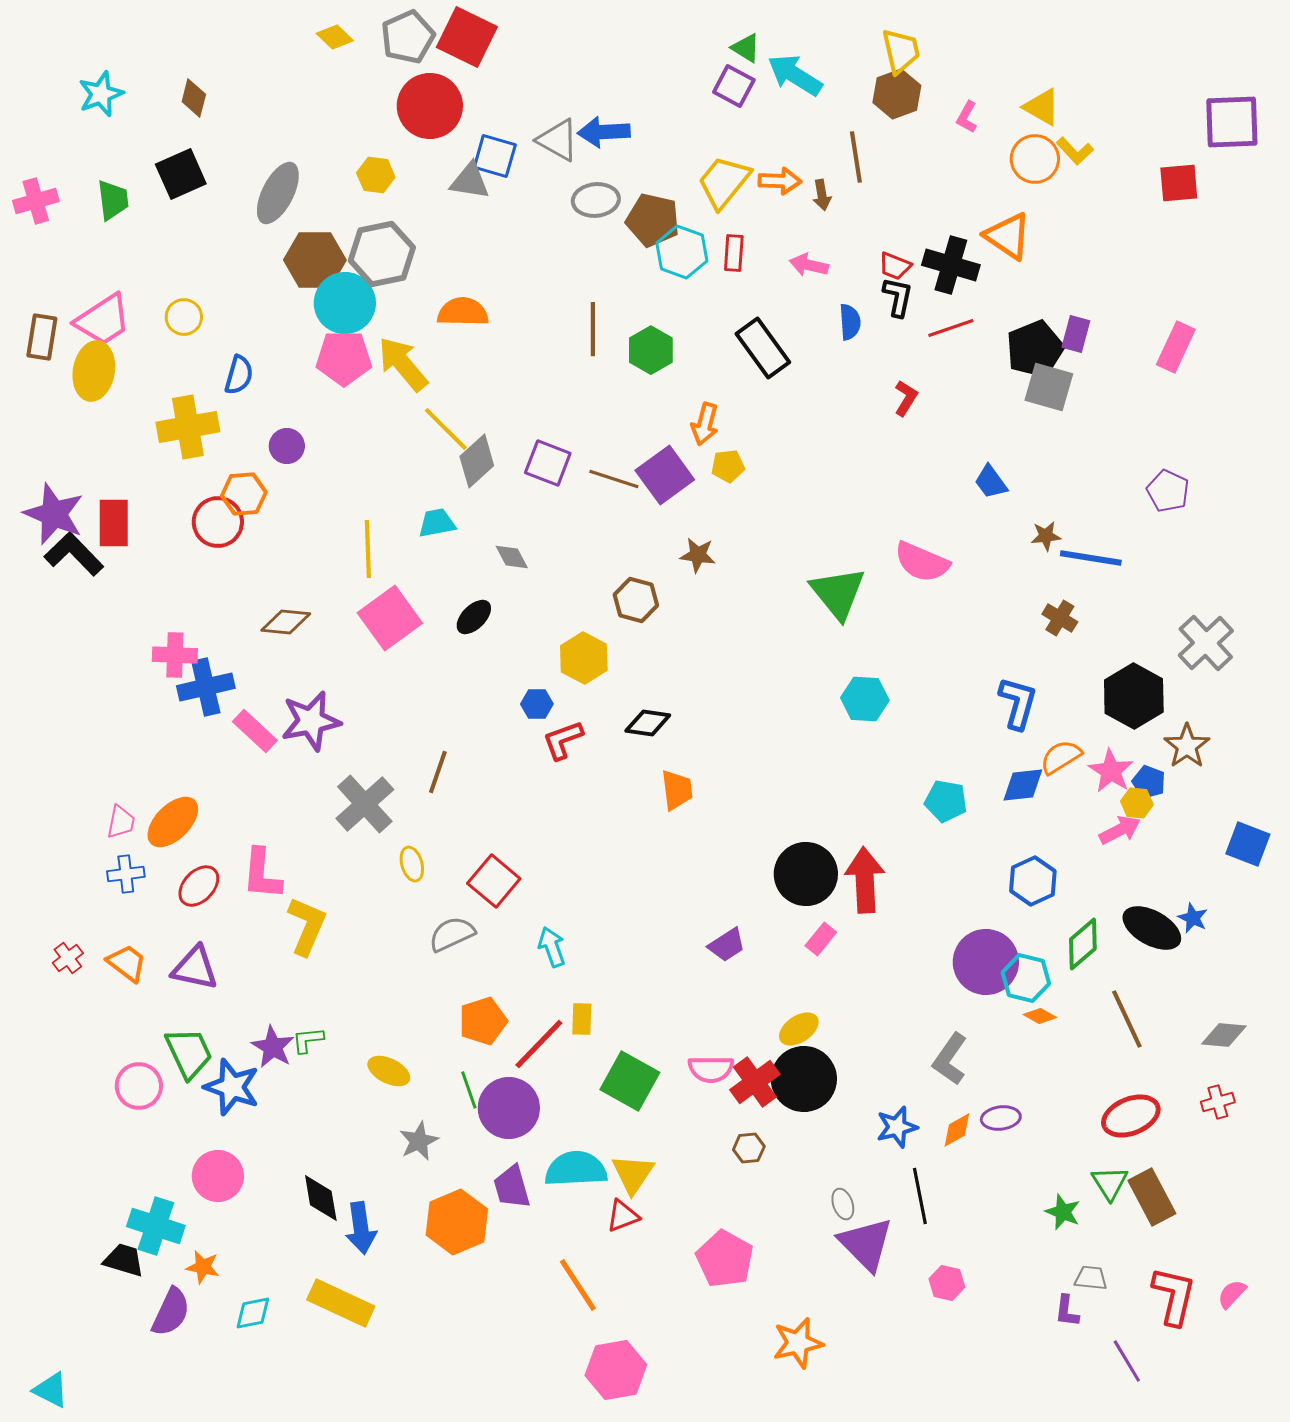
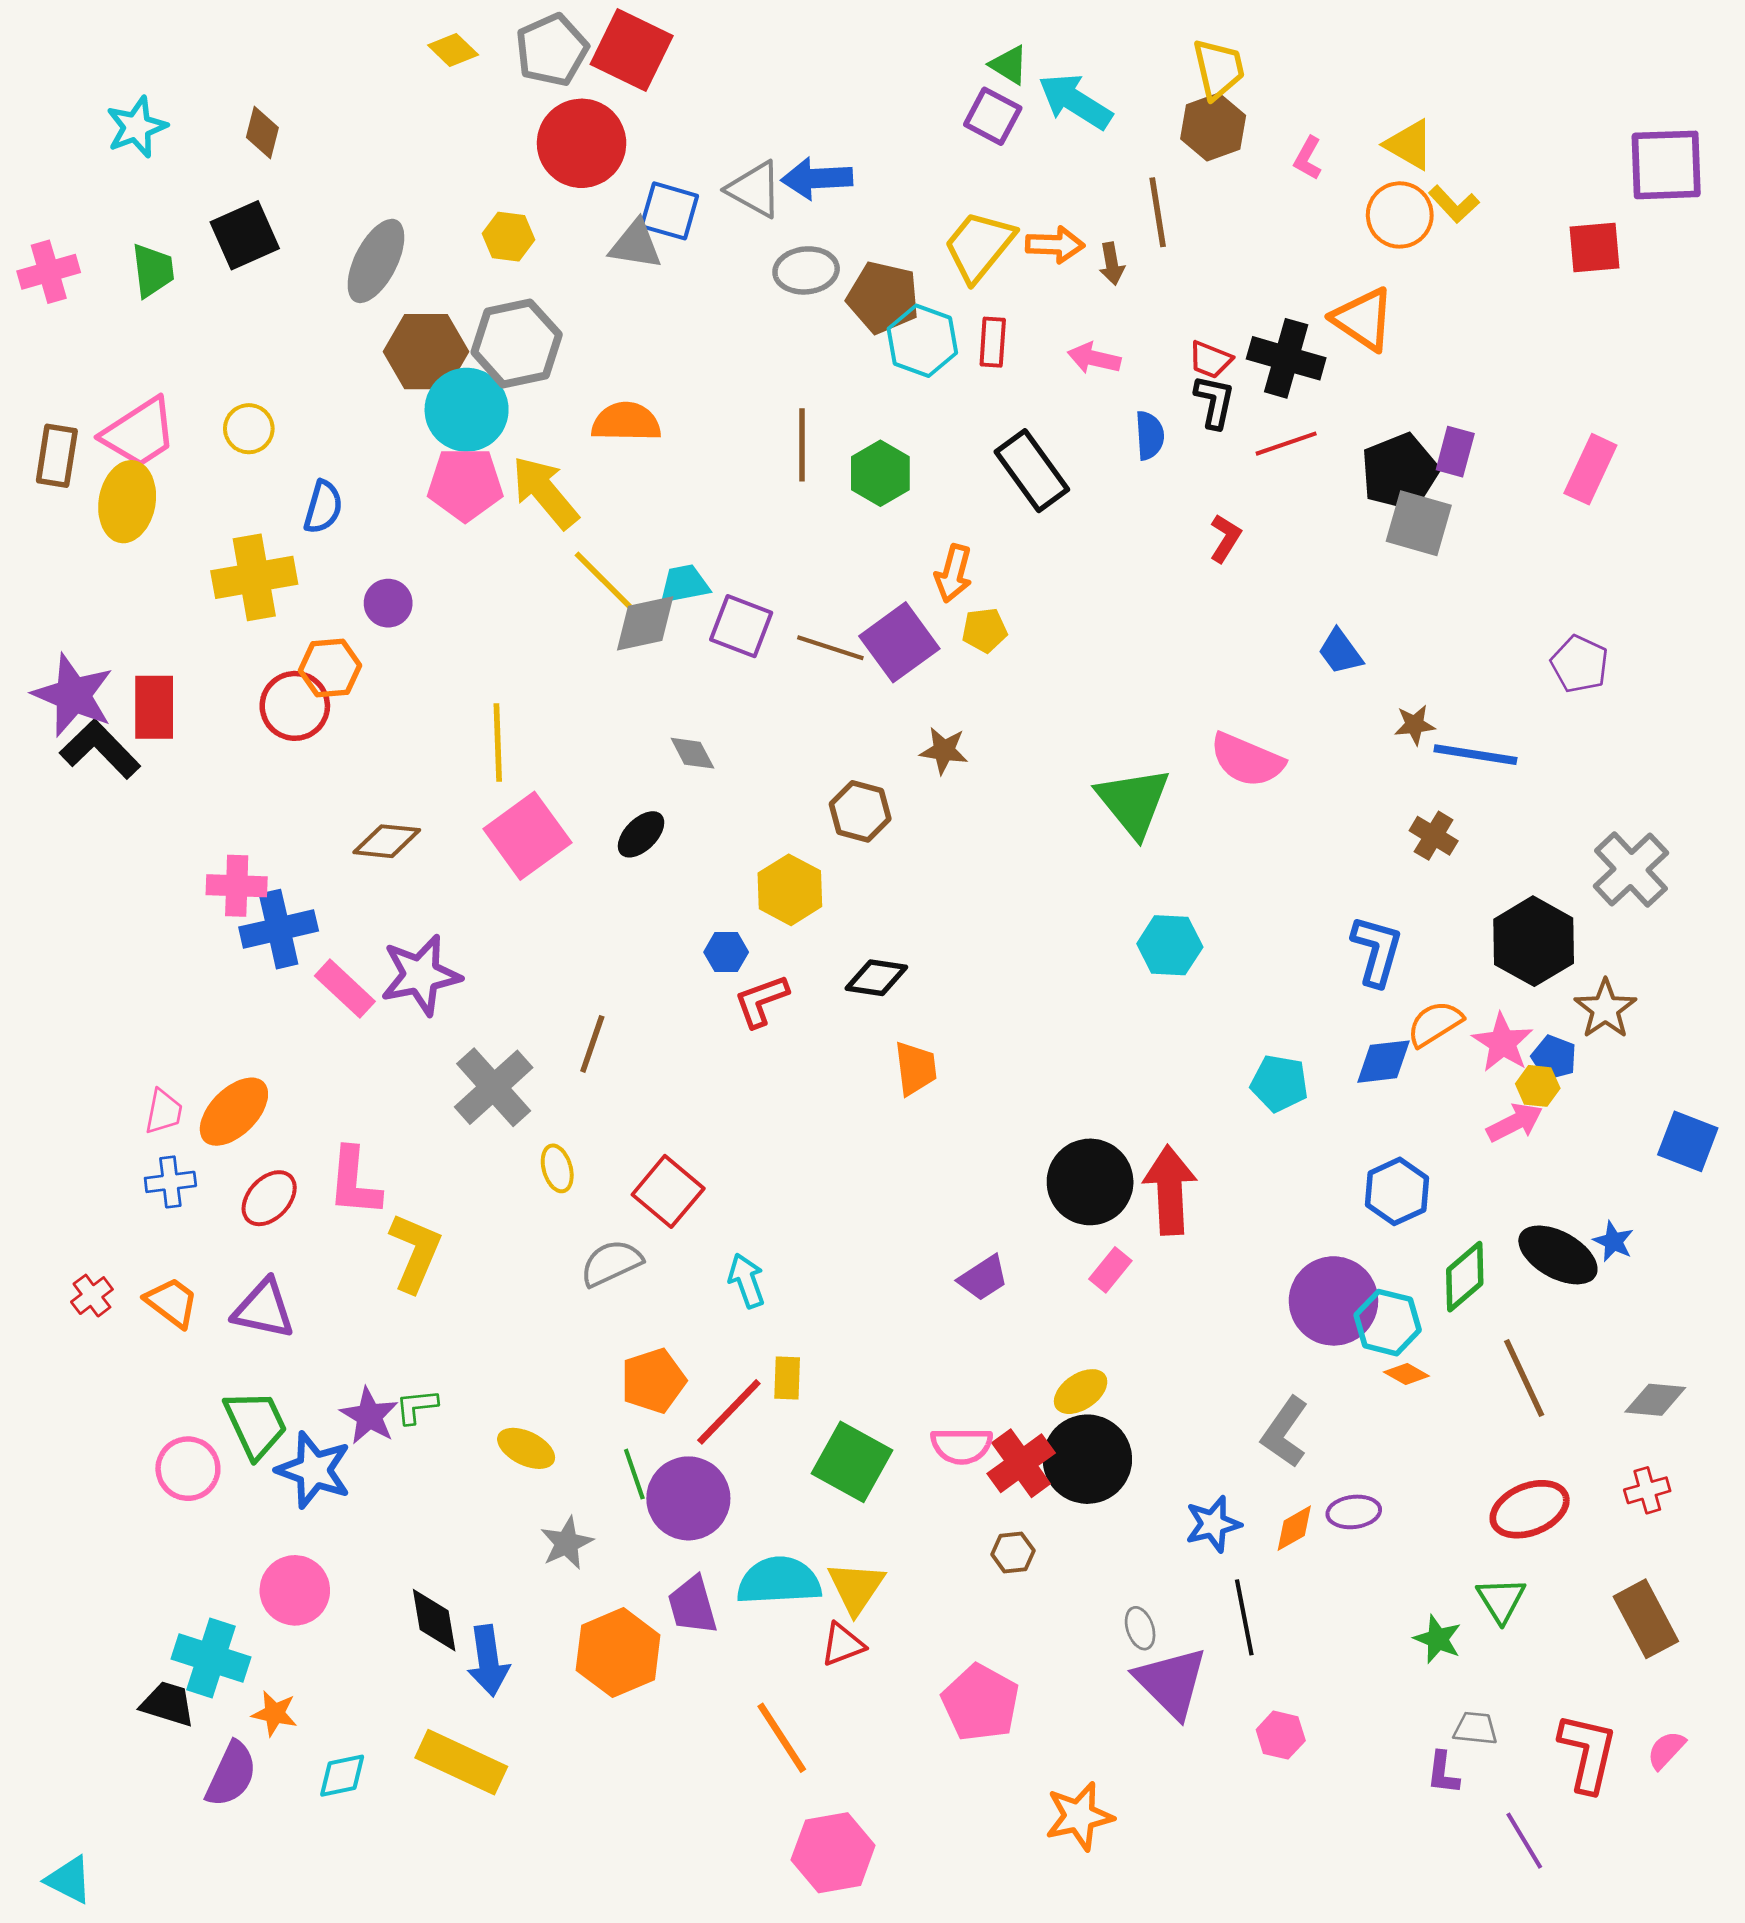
gray diamond: (477, 461) -> (645, 623), turned 30
cyan trapezoid: (437, 523) -> (684, 584), moved
brown rectangle: (1152, 1197) -> (1646, 1619), moved

